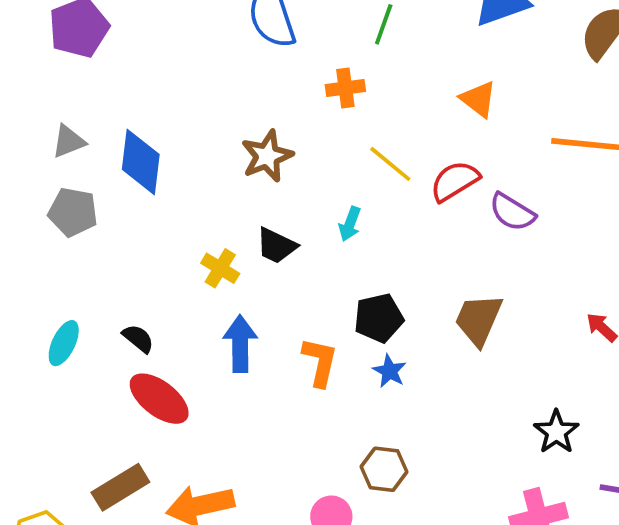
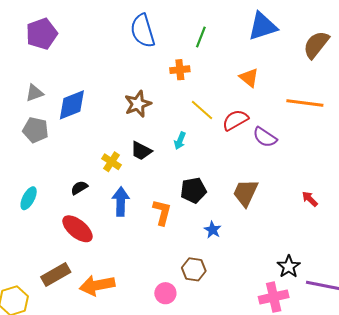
blue diamond: (141, 162) -> (72, 105), turned 60
black semicircle: (138, 339) -> (79, 188), moved, turned -72
blue star: (390, 371) -> (213, 230), moved
black star: (556, 432) -> (289, 267), moved

